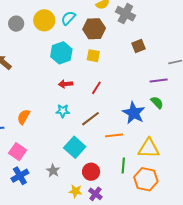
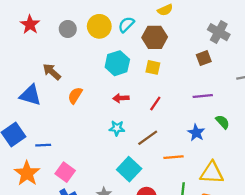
gray cross: (125, 14) -> (219, 32), moved
purple line: (159, 81) -> (203, 96), moved
blue star: (134, 113) -> (196, 133), size x0.7
orange semicircle: (24, 117) -> (75, 95), moved

